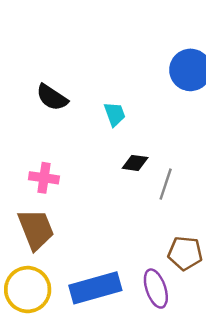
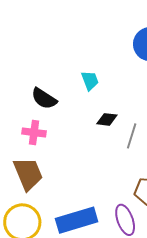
black semicircle: (52, 97) -> (44, 99), moved

